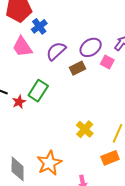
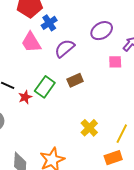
purple ellipse: (91, 47) -> (102, 31), moved
pink square: (107, 62) -> (115, 62), turned -32
brown rectangle: (77, 68) -> (75, 80), moved

